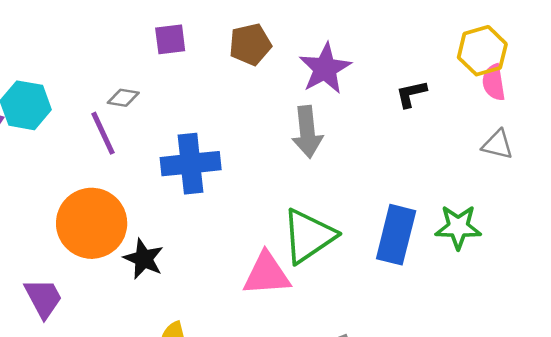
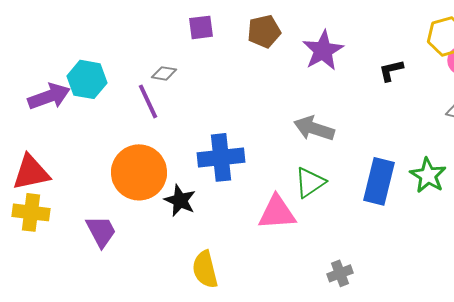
gray arrow: (307, 132) -> (314, 128), moved, turned 114
blue cross: (191, 164) -> (221, 157), moved
green star: (458, 227) -> (428, 175), turned 30
green triangle: (309, 236) -> (310, 182), size x0.7

